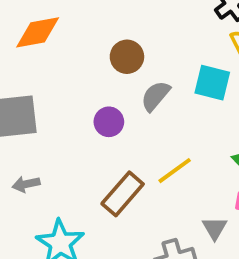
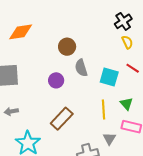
cyan square: (212, 83) -> (109, 77), moved
gray semicircle: (155, 96) -> (81, 68), turned -60
yellow line: (175, 171) -> (103, 109), moved, turned -60

